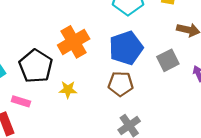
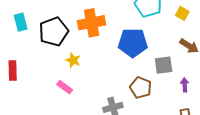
brown pentagon: (121, 84) -> (141, 88), moved
pink rectangle: (21, 101) -> (65, 87), moved

